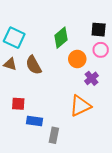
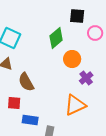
black square: (99, 30) -> (77, 16), moved
pink circle: (101, 50) -> (95, 33), moved
brown semicircle: (34, 65) -> (26, 82), moved

